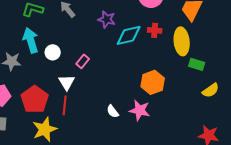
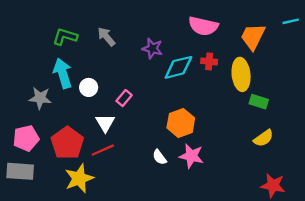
orange hexagon: (153, 82) -> (181, 123), moved
yellow semicircle: (211, 90) -> (263, 138), moved
red line: (65, 105) -> (103, 150), turned 60

